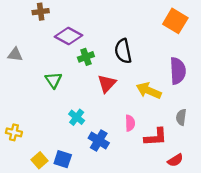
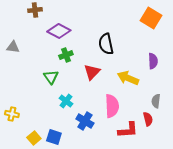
green cross: (86, 57) -> (66, 55), moved
purple semicircle: (178, 71) -> (153, 61), size x0.7
green triangle: (53, 80) -> (51, 77), moved
pink semicircle: (130, 123) -> (112, 106), size x1.6
red L-shape: (156, 137) -> (128, 130), moved
red semicircle: (175, 160) -> (148, 119), moved, turned -72

